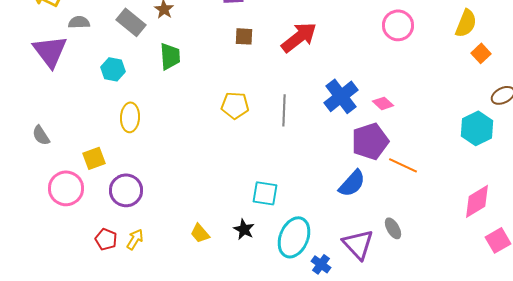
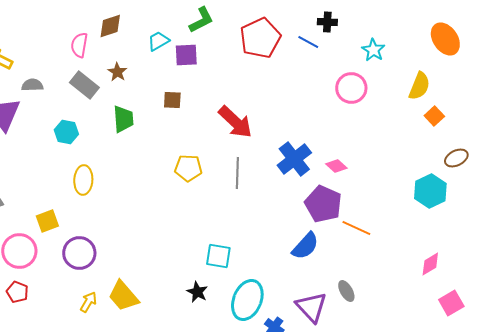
brown square: (244, 36) -> (172, 100), moved
red arrow: (299, 37) -> (235, 122), moved, turned 81
purple pentagon: (370, 141) -> (323, 204), turned -30
pink diamond: (477, 201) -> (430, 264), size x0.7
yellow trapezoid: (200, 233) -> (123, 296), moved, size x1.6
red pentagon: (106, 239) -> (17, 292), moved

